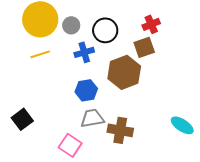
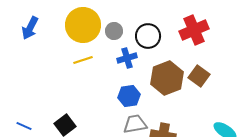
red cross: (151, 24) -> (194, 30), size x1.6
brown square: (144, 47) -> (199, 76), moved, turned -35

